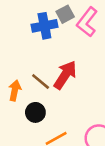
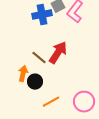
orange arrow: (15, 90) -> (23, 74), moved

